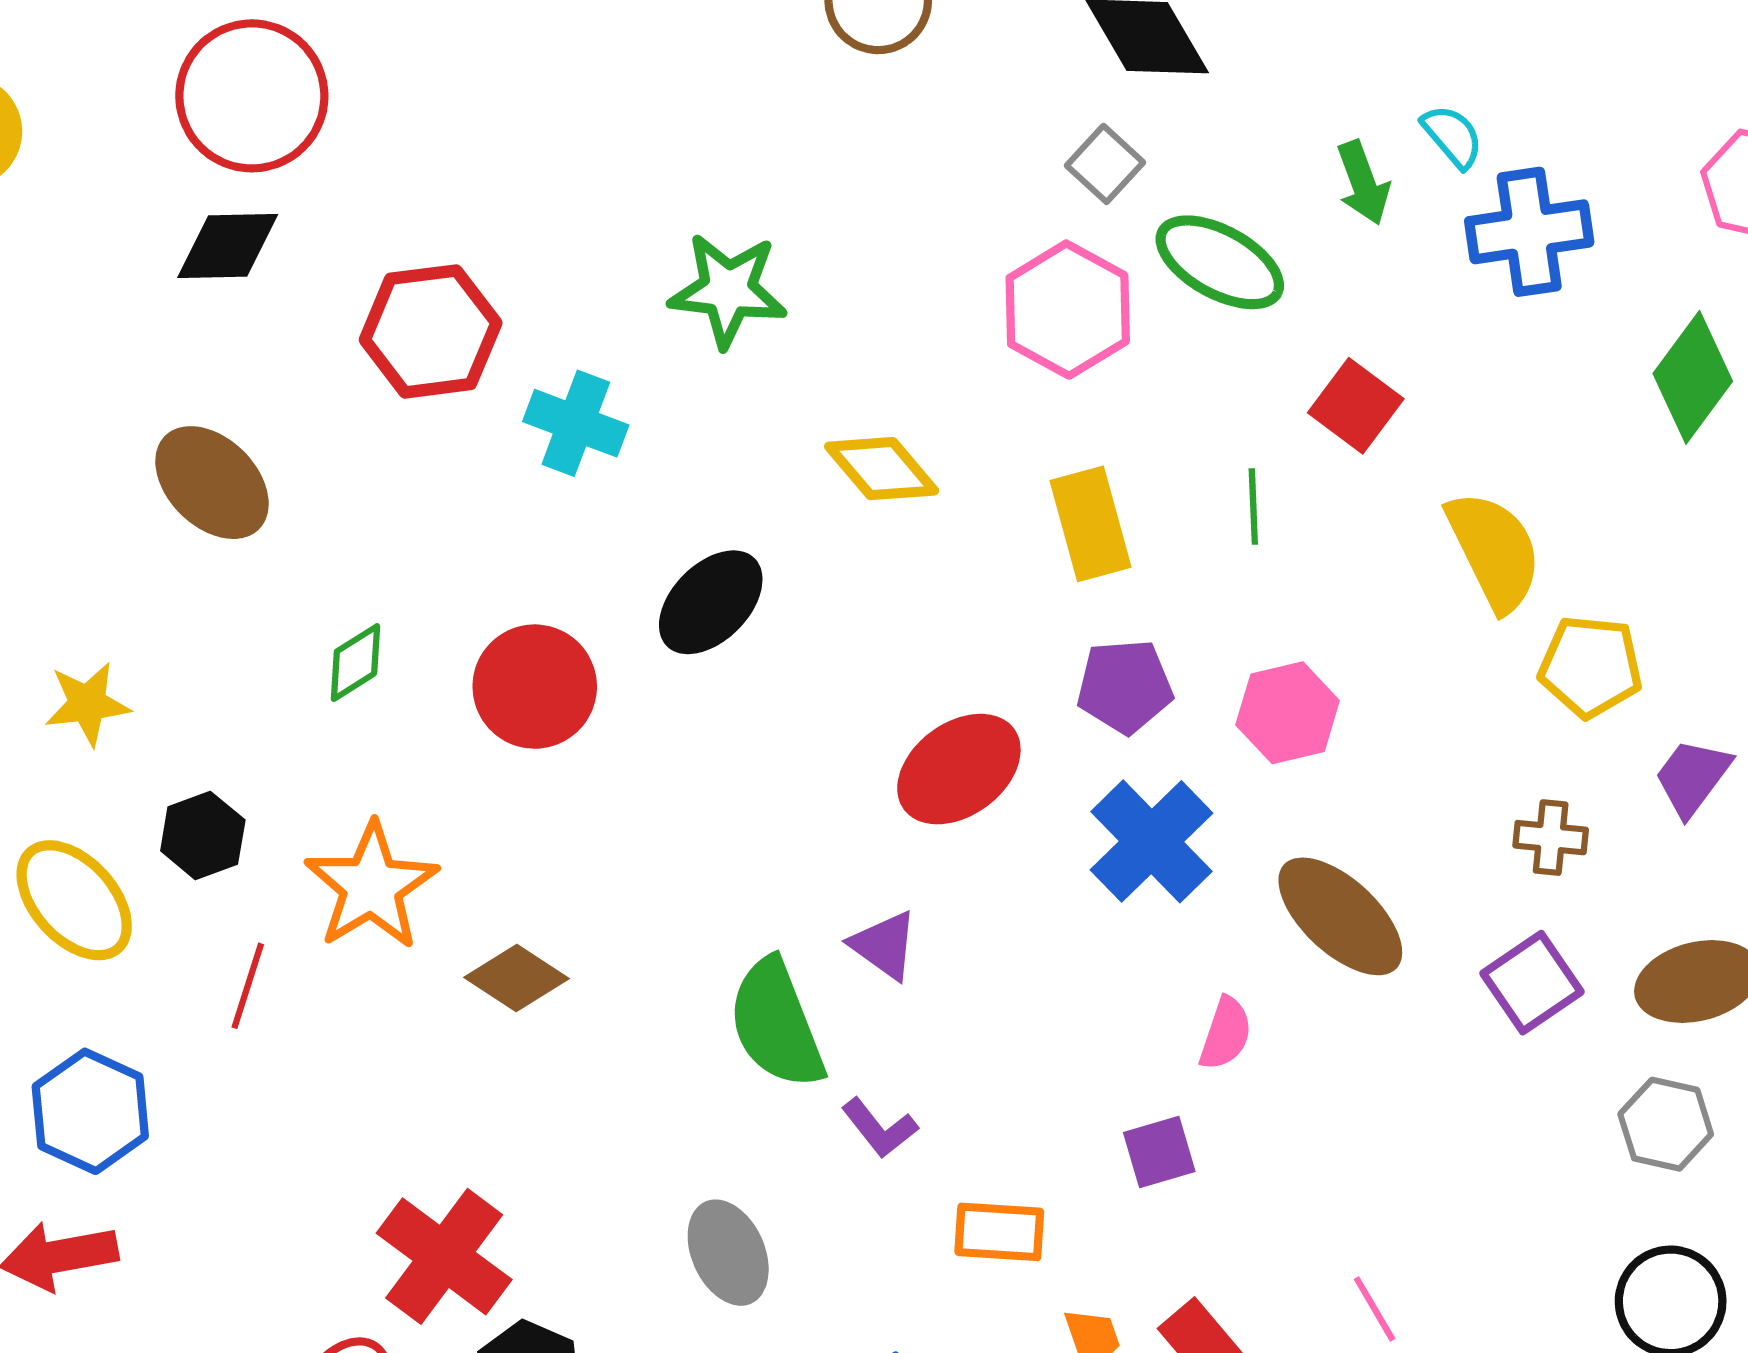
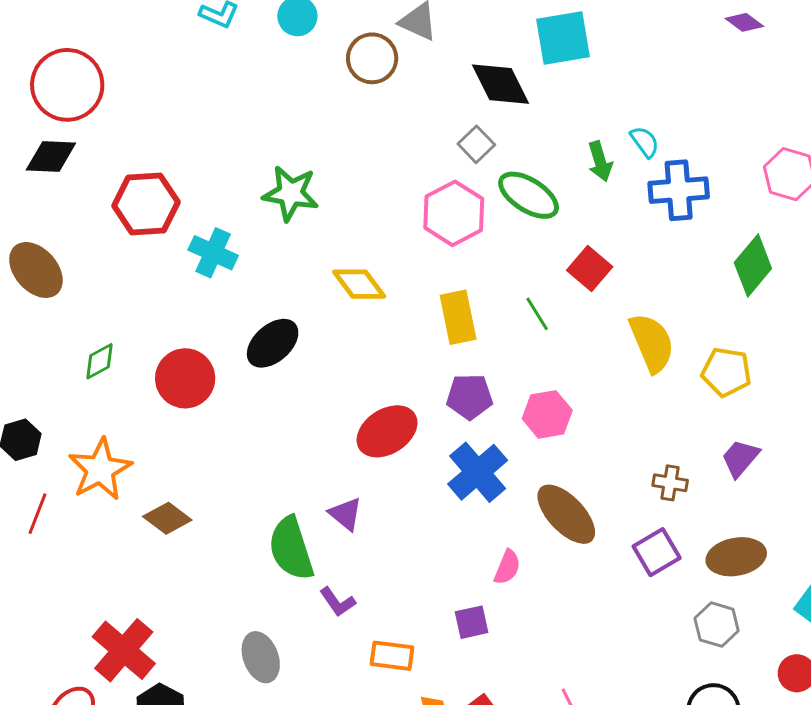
green line: (1253, 506) -> (537, 314), turned -33
yellow pentagon: (1591, 666) -> (726, 372), moved

